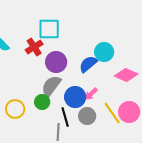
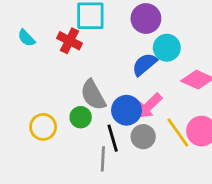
red cross: (34, 47) -> (70, 41), turned -30
purple circle: (56, 62) -> (146, 19), moved
gray semicircle: (51, 86) -> (93, 95), turned -65
pink arrow: (91, 94) -> (149, 106), size x1.5

